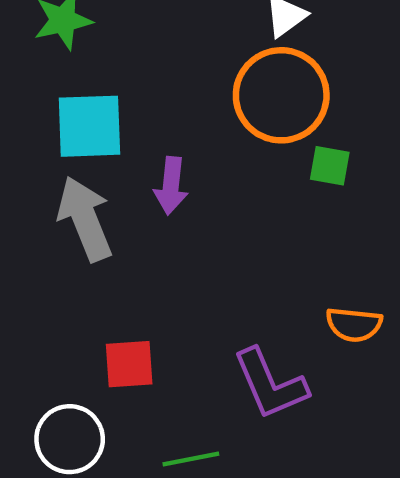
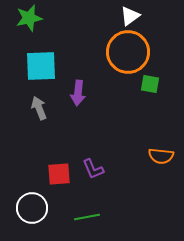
gray arrow: (85, 219) -> (39, 108), size x0.6
purple L-shape: (270, 384) -> (93, 169), moved, size x0.6

